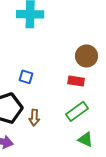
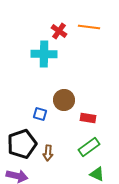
brown circle: (86, 56) -> (64, 100), moved

